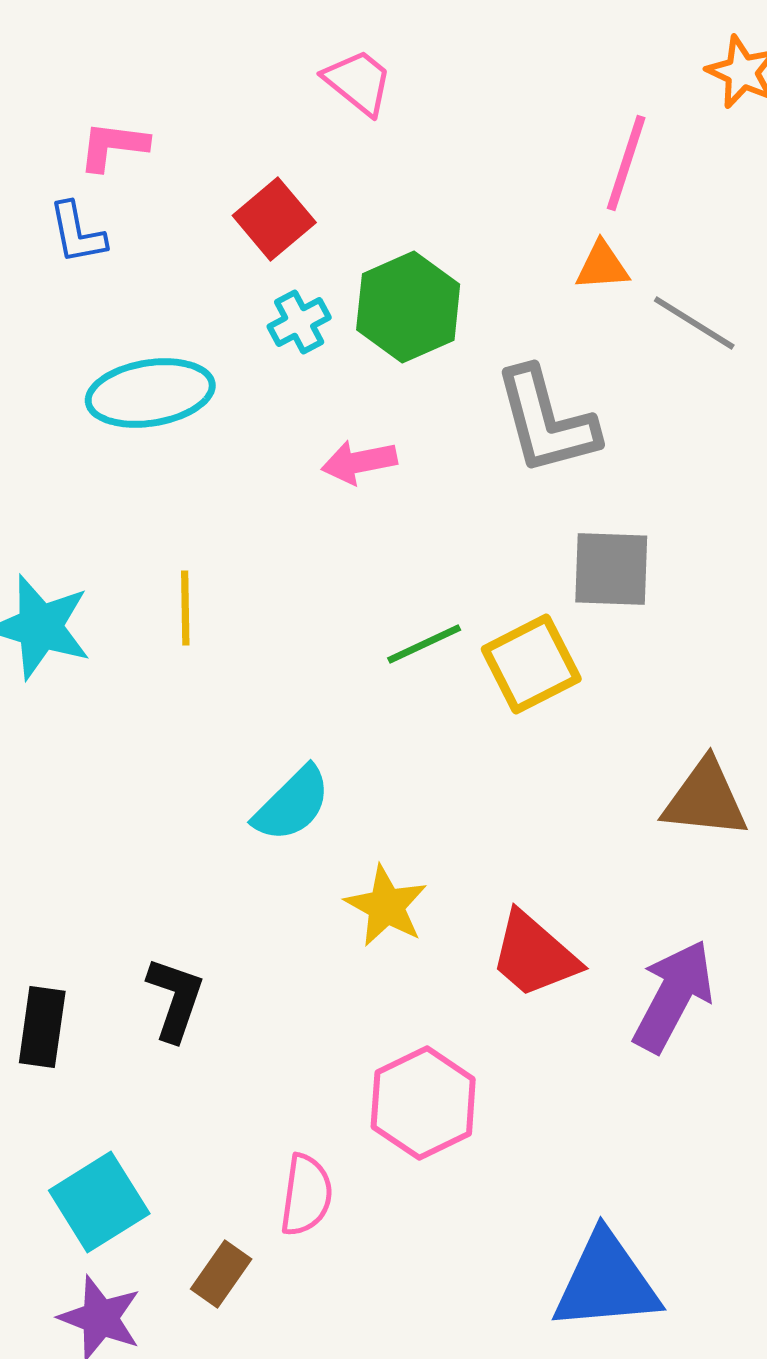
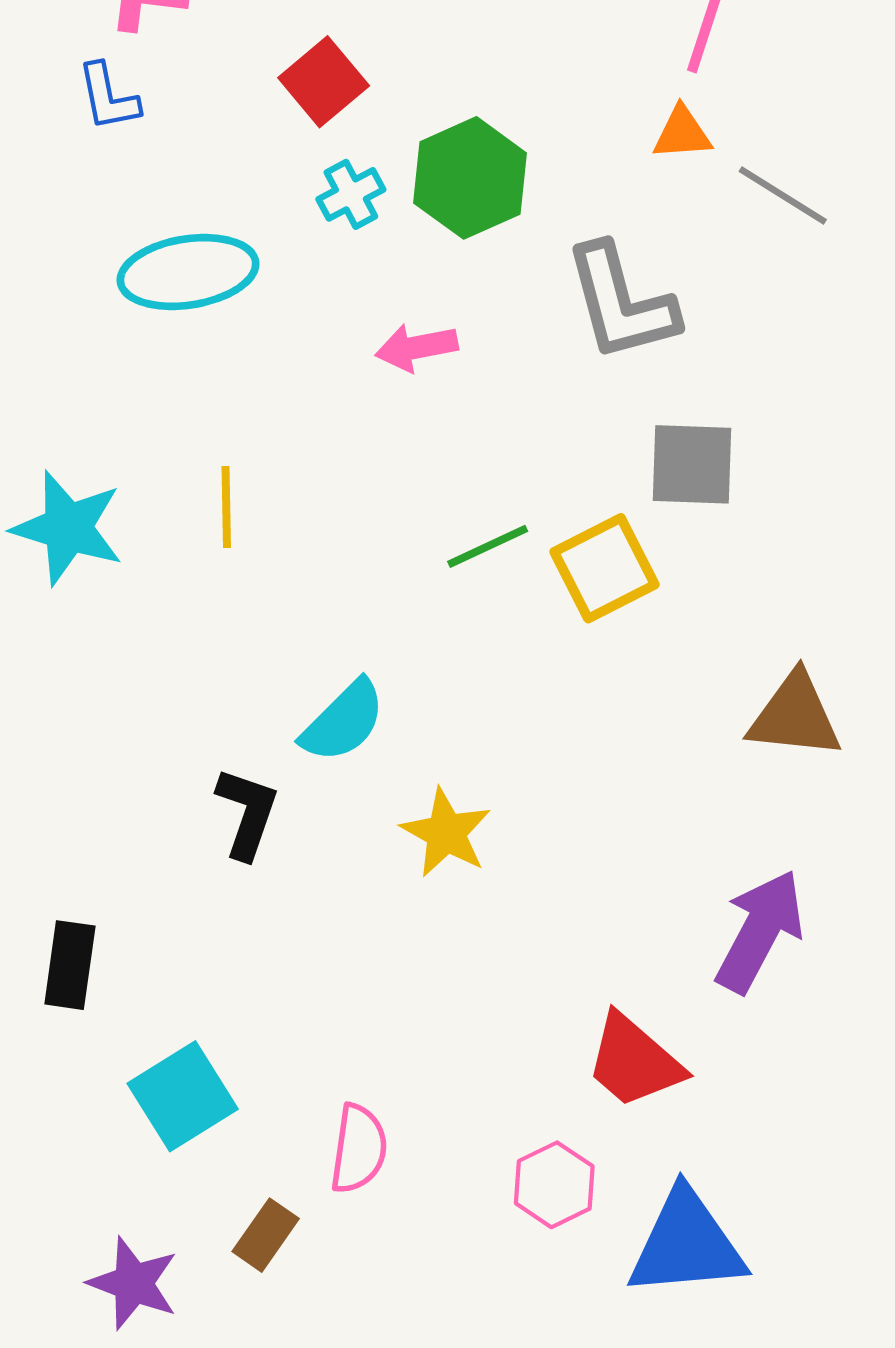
red trapezoid: (534, 955) -> (634, 1061), moved
black L-shape: (175, 999) -> (247, 813), moved
pink hexagon: (423, 1103) -> (554, 1185), moved, size x0.7
cyan square: (99, 1202) -> (183, 1096), moved

